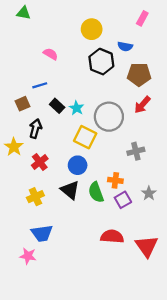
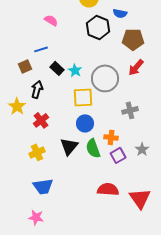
yellow square: (85, 137) -> (83, 97), turned -30
blue circle: (78, 165) -> (85, 123), moved
black triangle: (70, 190) -> (69, 146), turned 30
pink star: (28, 256) -> (36, 217), moved

